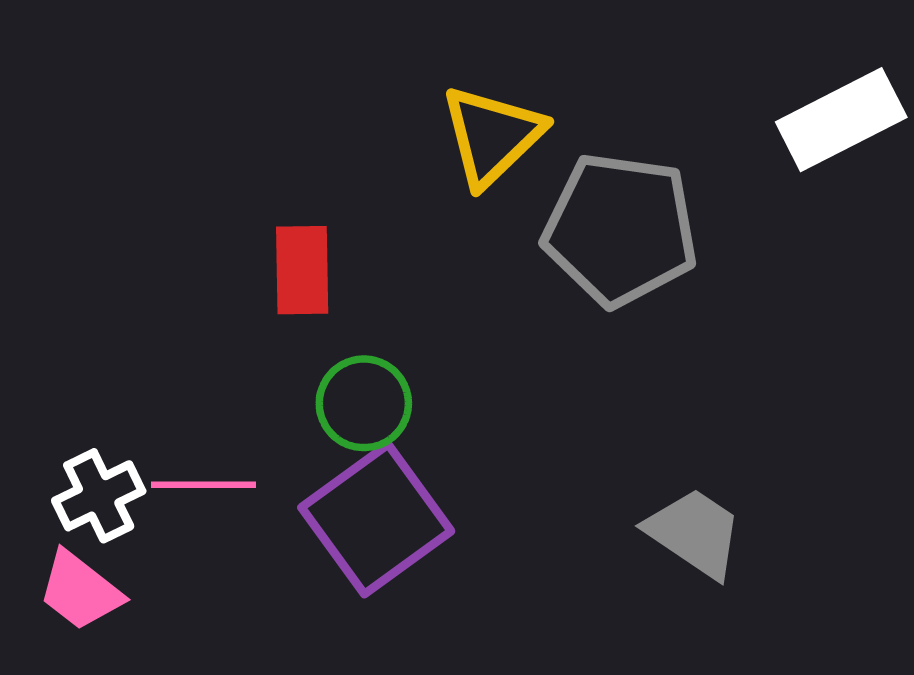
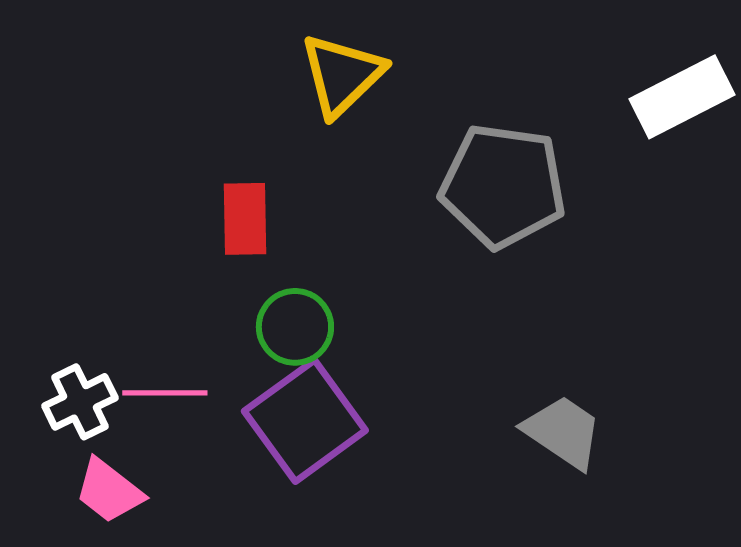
yellow triangle: (492, 136) -> (342, 75), moved
pink trapezoid: (80, 591) -> (109, 491), moved

